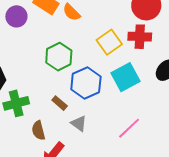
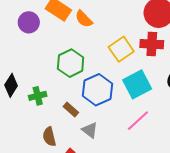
green cross: (16, 103) -> (38, 96), moved, size x0.7
pink line: (129, 128) -> (138, 121), moved

